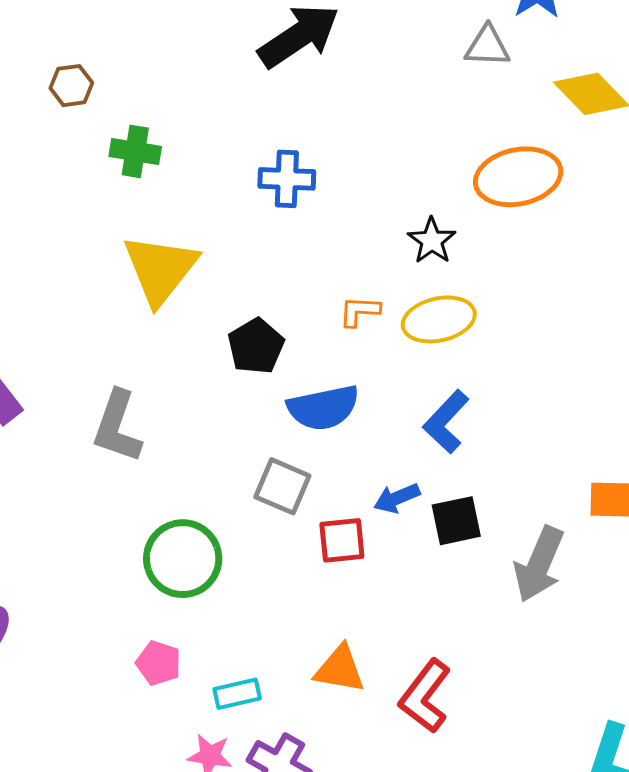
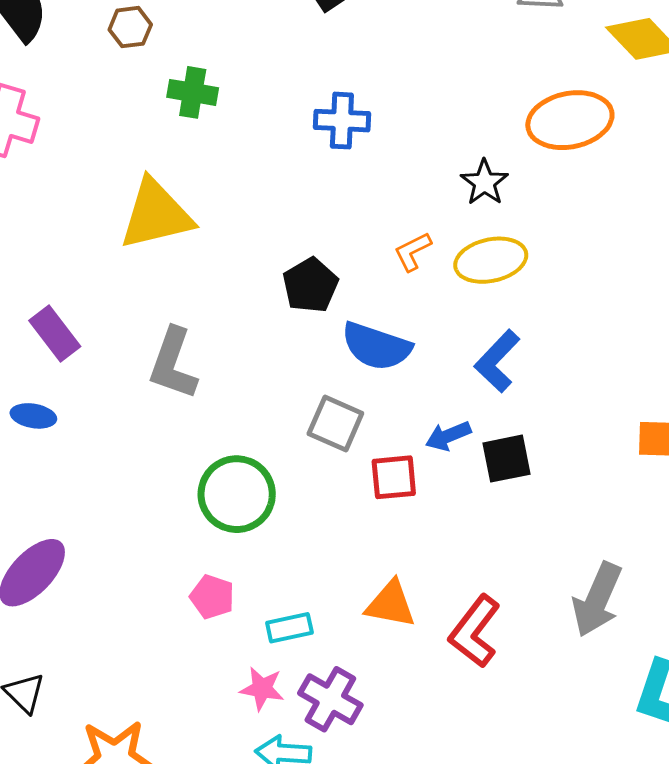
yellow triangle: (160, 269) -> (156, 214), moved, turned 38
orange L-shape: (359, 311) -> (413, 251), turned -30
blue semicircle: (323, 408) -> (376, 346), turned 30
gray arrow: (539, 564) -> (597, 600), moved

